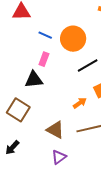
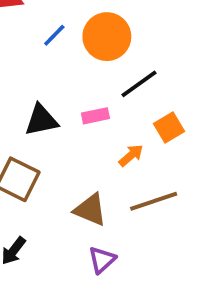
blue line: (45, 35) -> (54, 35), turned -64
pink rectangle: (44, 59) -> (95, 116), moved, turned 64

